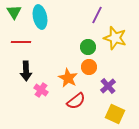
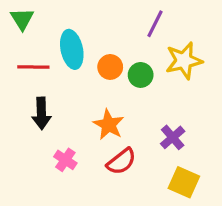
cyan ellipse: (40, 17) -> (72, 49), moved
yellow star: (115, 38) -> (184, 61), turned -30
orange circle: (89, 67) -> (110, 67), moved
pink cross: (41, 90) -> (65, 160), moved

